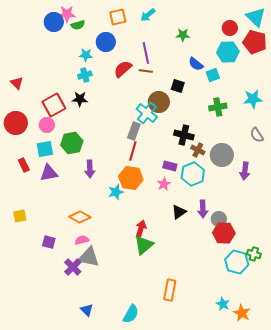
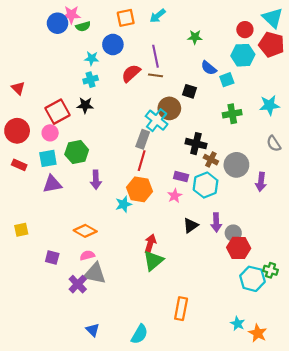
red rectangle: (24, 165) -> (19, 165), moved, turned -40

